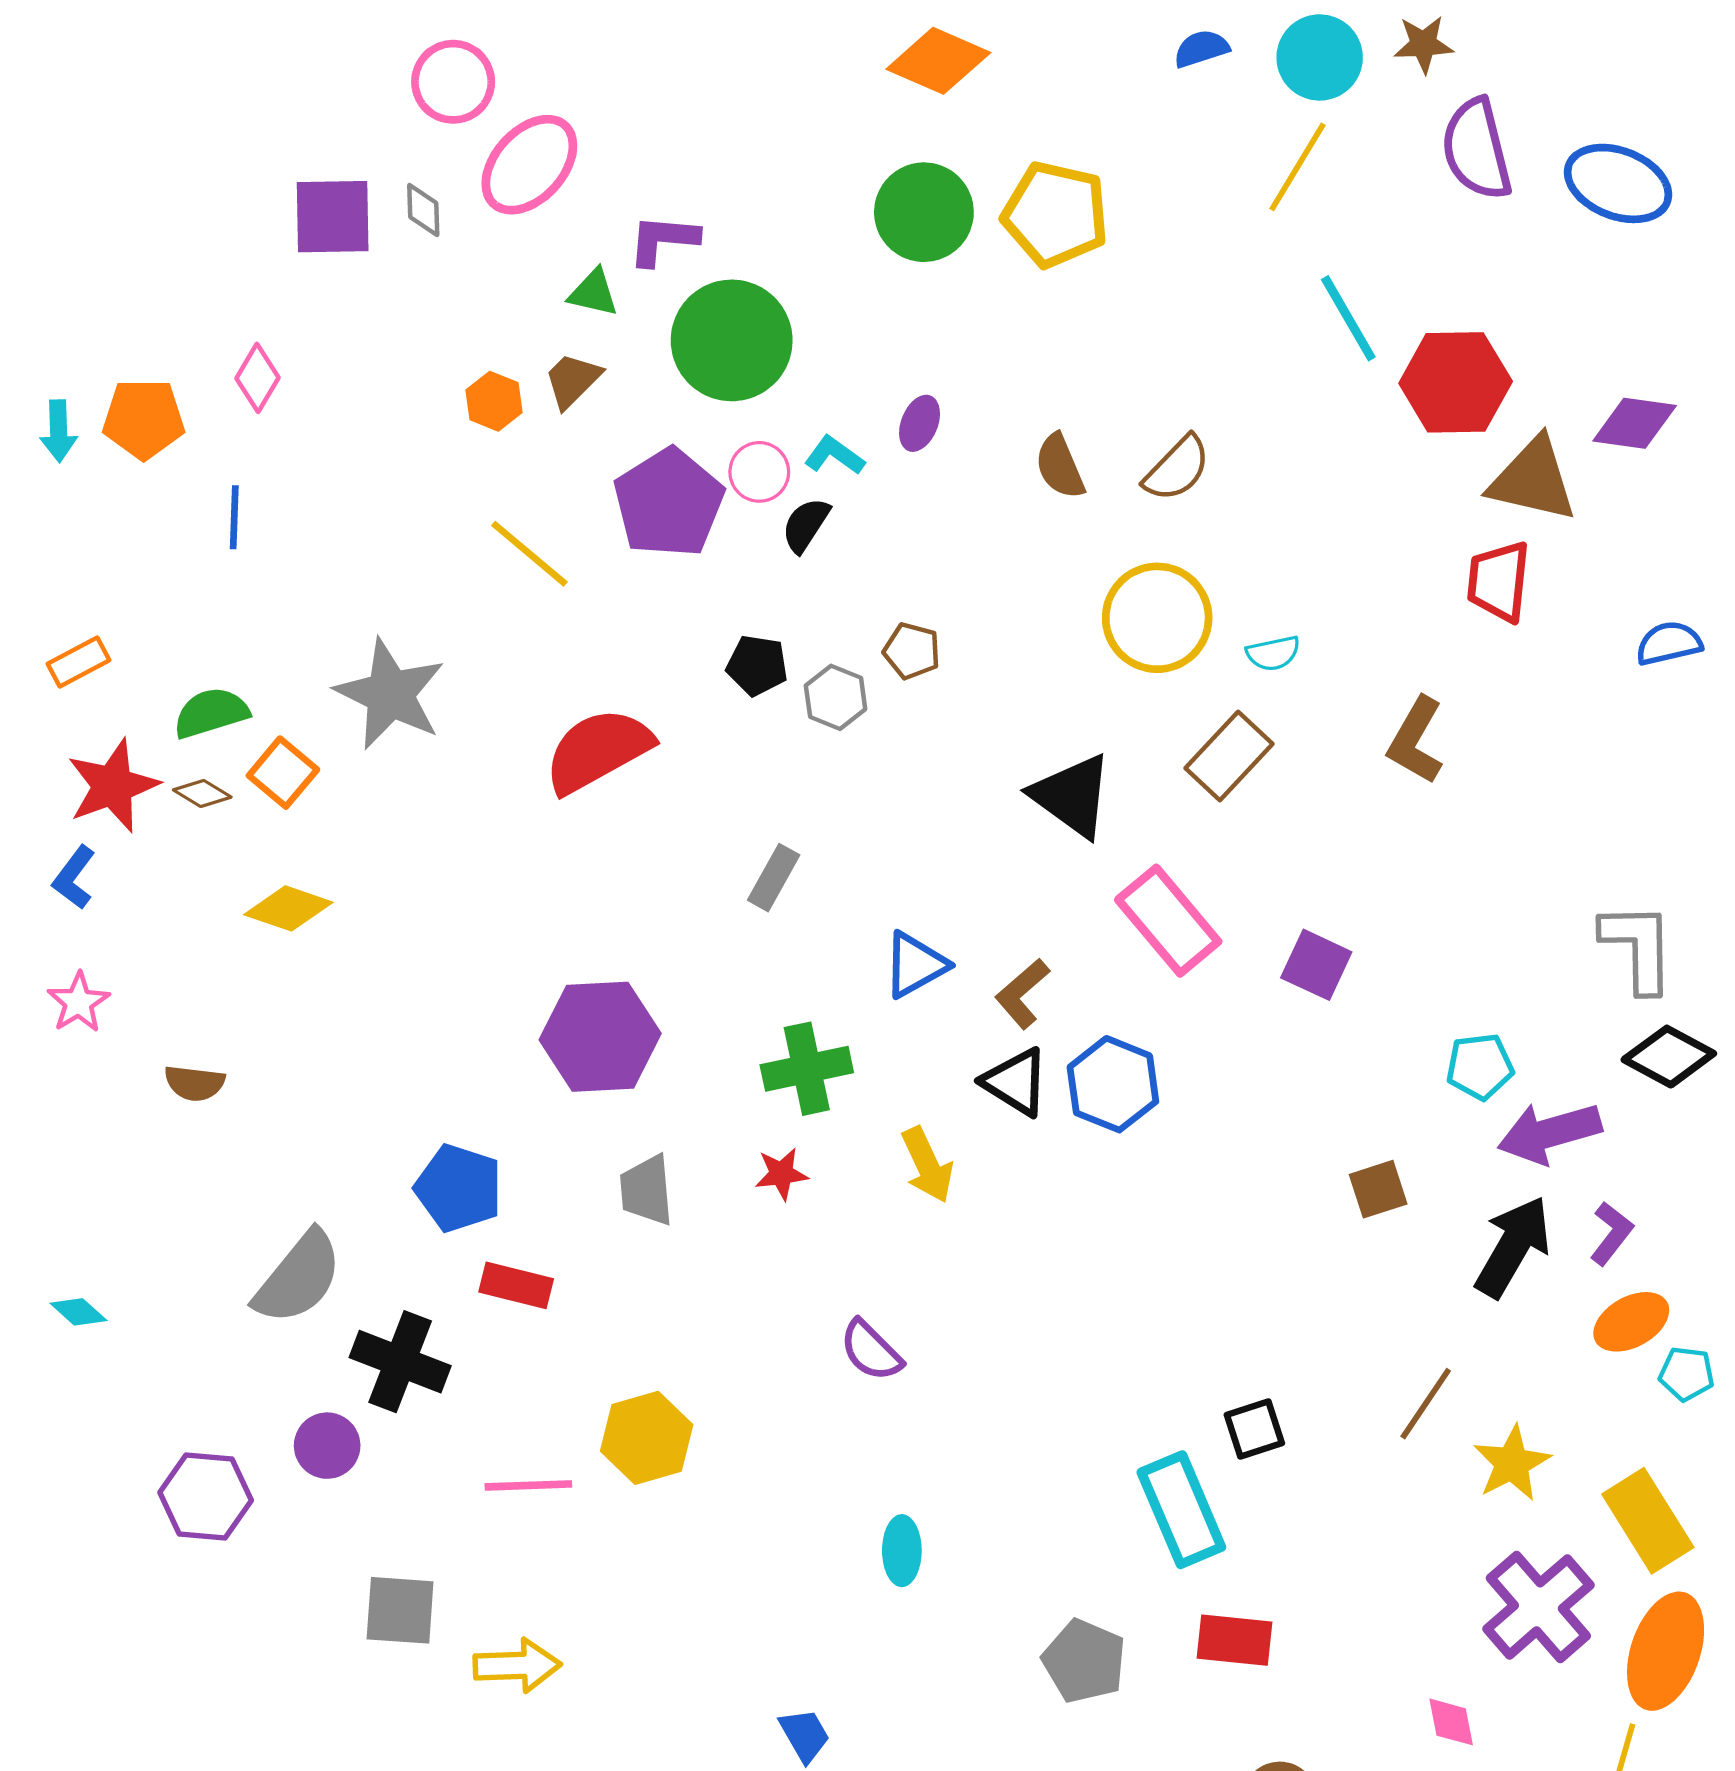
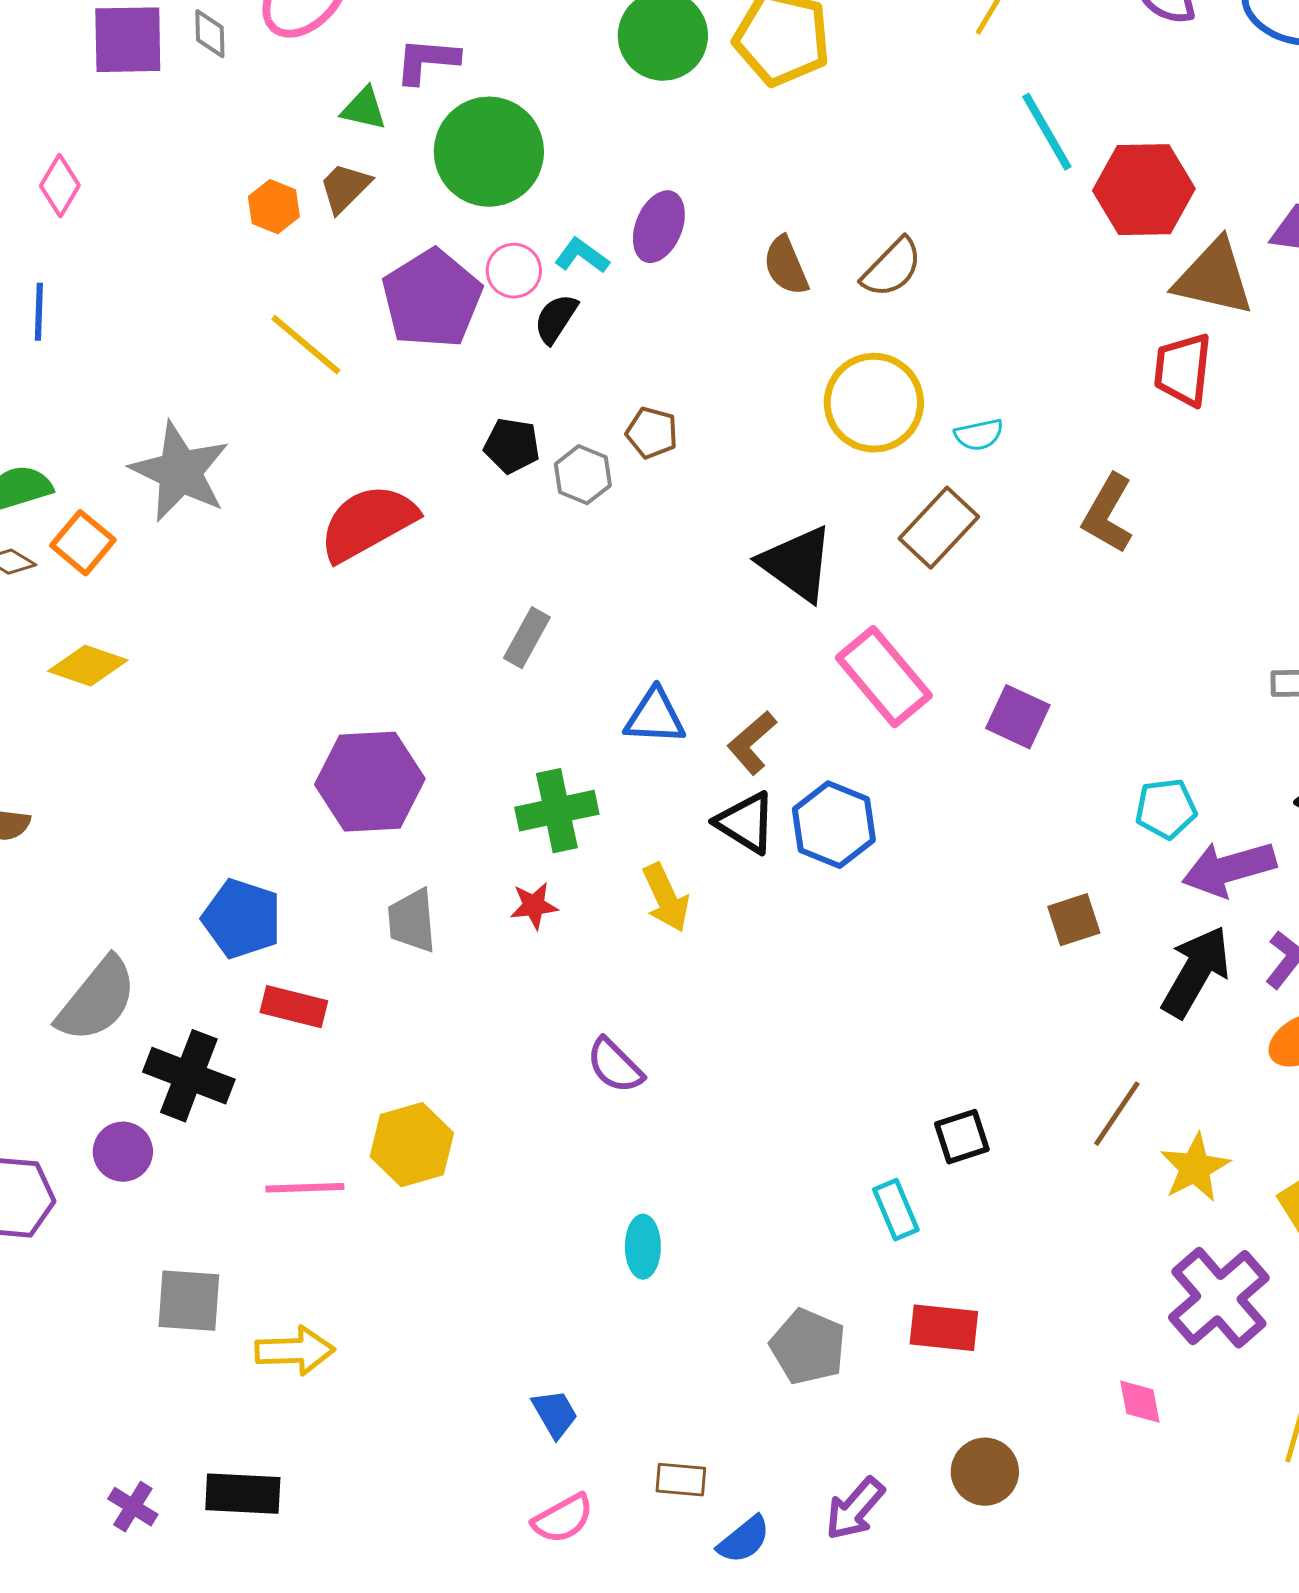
purple ellipse: (920, 423) -> (659, 227), size x1.4
blue triangle: (915, 965) -> (655, 717), turned 32
cyan rectangle: (1181, 1510) -> (896, 1210), size x0.6

